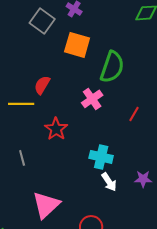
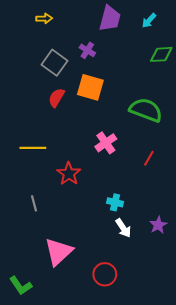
green semicircle: (112, 67) -> (146, 110), moved, turned -88
red semicircle: (42, 85) -> (57, 98), moved
cyan cross: (101, 157) -> (115, 202), size x0.7
purple star: (143, 179) -> (158, 225), turned -30

